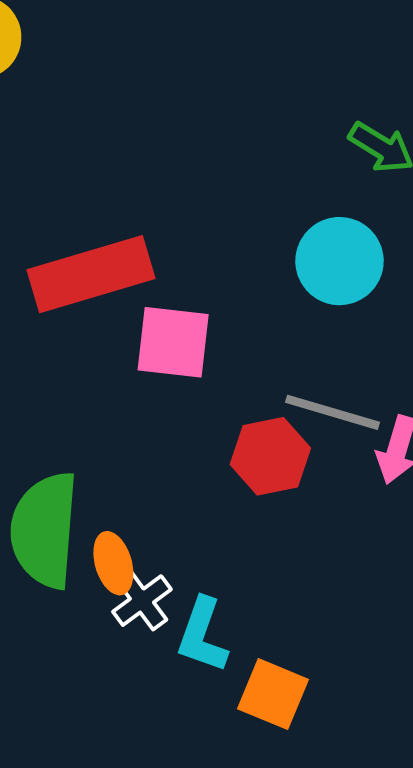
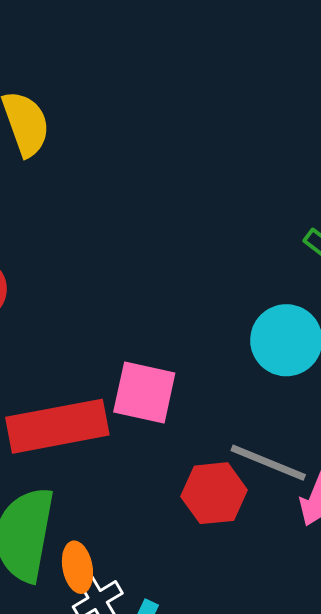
red rectangle: (91, 274) -> (57, 426), moved

